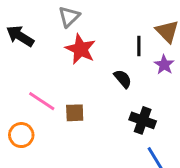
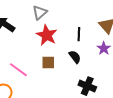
black line: (139, 46) -> (79, 34), moved
brown square: (75, 113) -> (48, 62), moved

